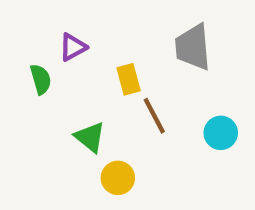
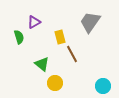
gray trapezoid: (193, 47) -> (90, 22), turned 40
cyan circle: (221, 133) -> (103, 86), moved

